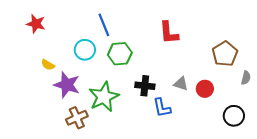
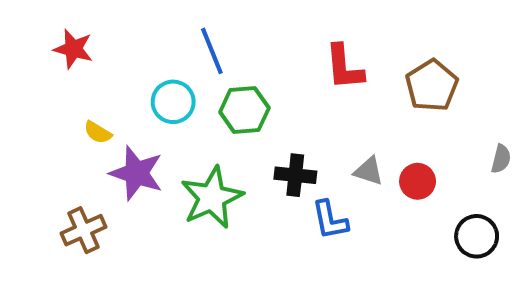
brown pentagon: (225, 54) -> (432, 86), moved
brown cross: (77, 118) -> (84, 230), moved

